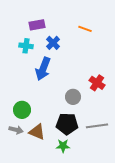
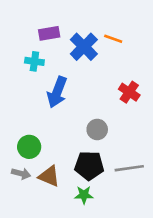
blue cross: (53, 43) -> (84, 47), moved, size x1.5
red cross: (97, 83) -> (129, 92), moved

